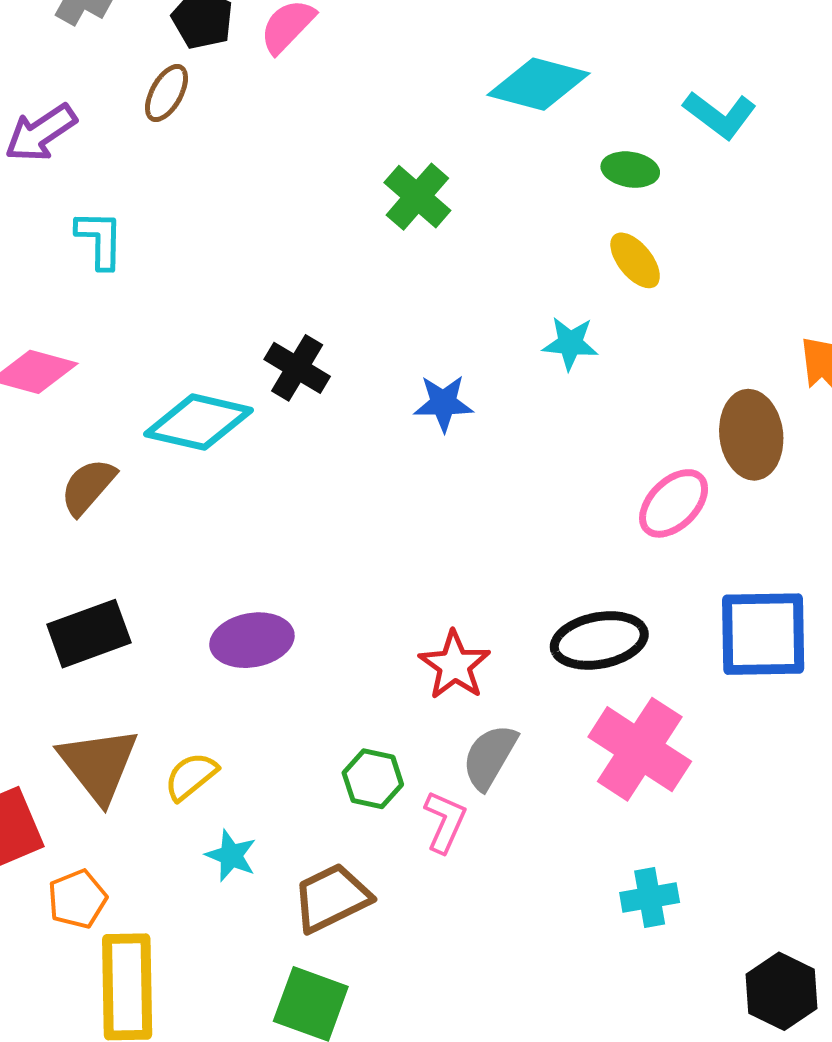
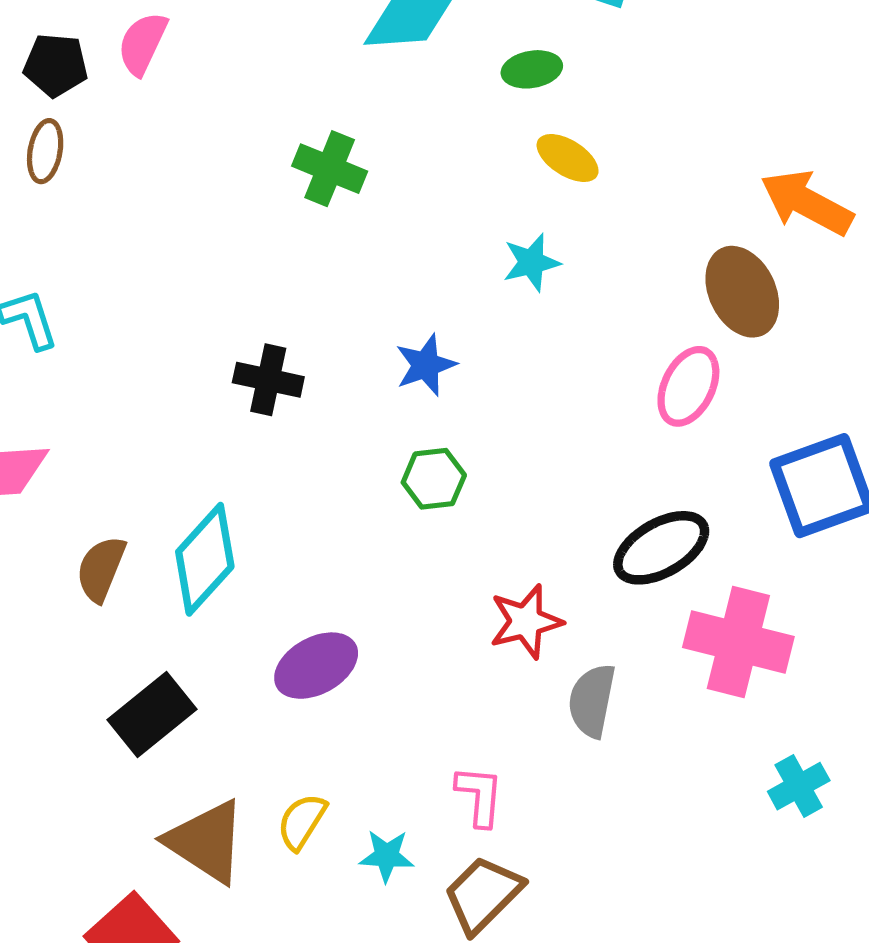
cyan diamond: (198, 422) -> (205, 559), moved, turned -42
red star: (455, 665) -> (526, 622), turned -30
green hexagon: (373, 779) -> (434, 479), moved
pink L-shape: (445, 822) -> (480, 796), moved
cyan star: (231, 856) -> (387, 856), moved

